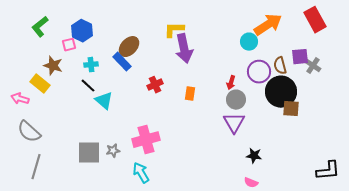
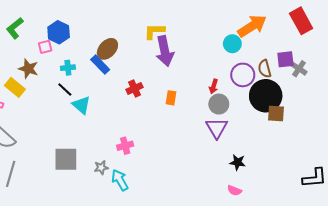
pink cross: (146, 140) -> (125, 146), size x0.6
gray star: (113, 151) -> (101, 168), moved

